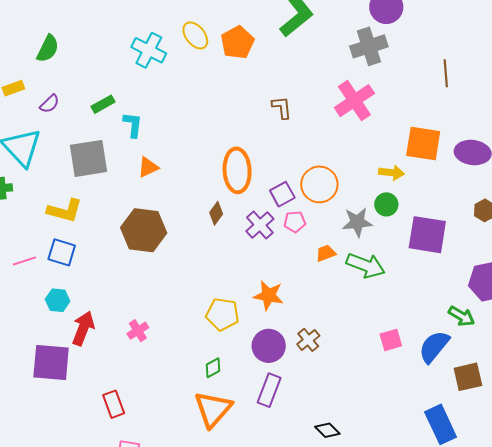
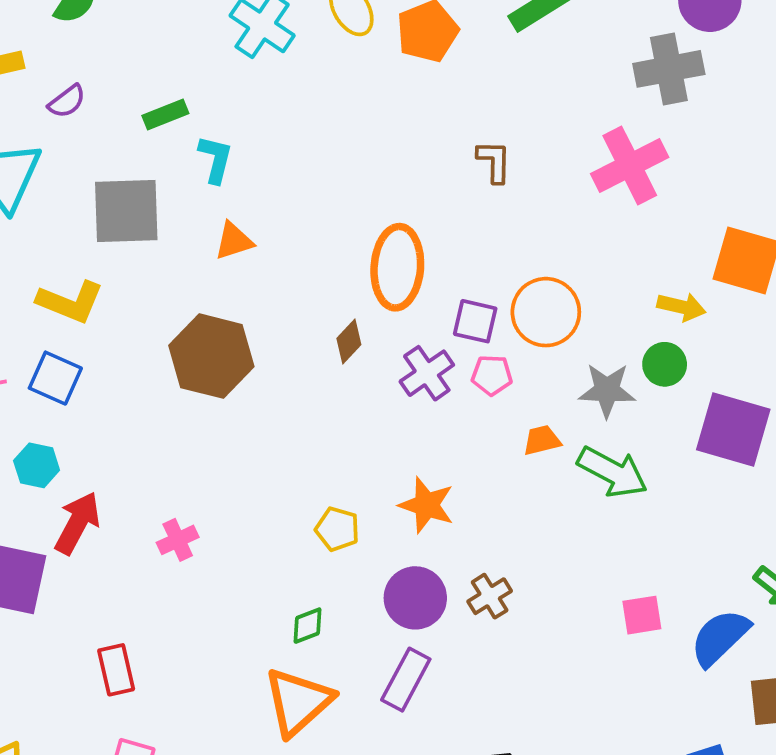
purple square: (282, 194) -> (475, 321), turned 35
yellow pentagon: (222, 314) -> (337, 529), size x0.7

